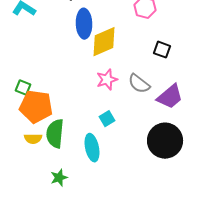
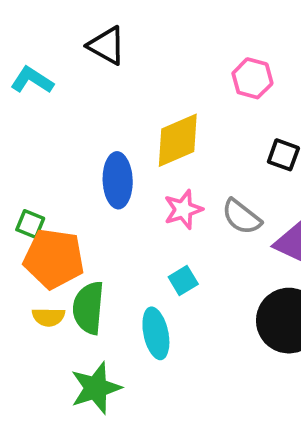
blue ellipse: (84, 24) -> (118, 180), moved
green star: (59, 178) -> (96, 388), size x1.6

